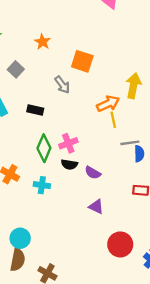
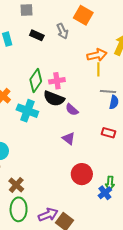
gray square: (16, 69) -> (26, 10), turned 32
black rectangle: (35, 110) -> (37, 35), moved
black semicircle: (69, 164) -> (54, 99), size x1.5
cyan cross: (42, 185) -> (27, 111), size x1.5

